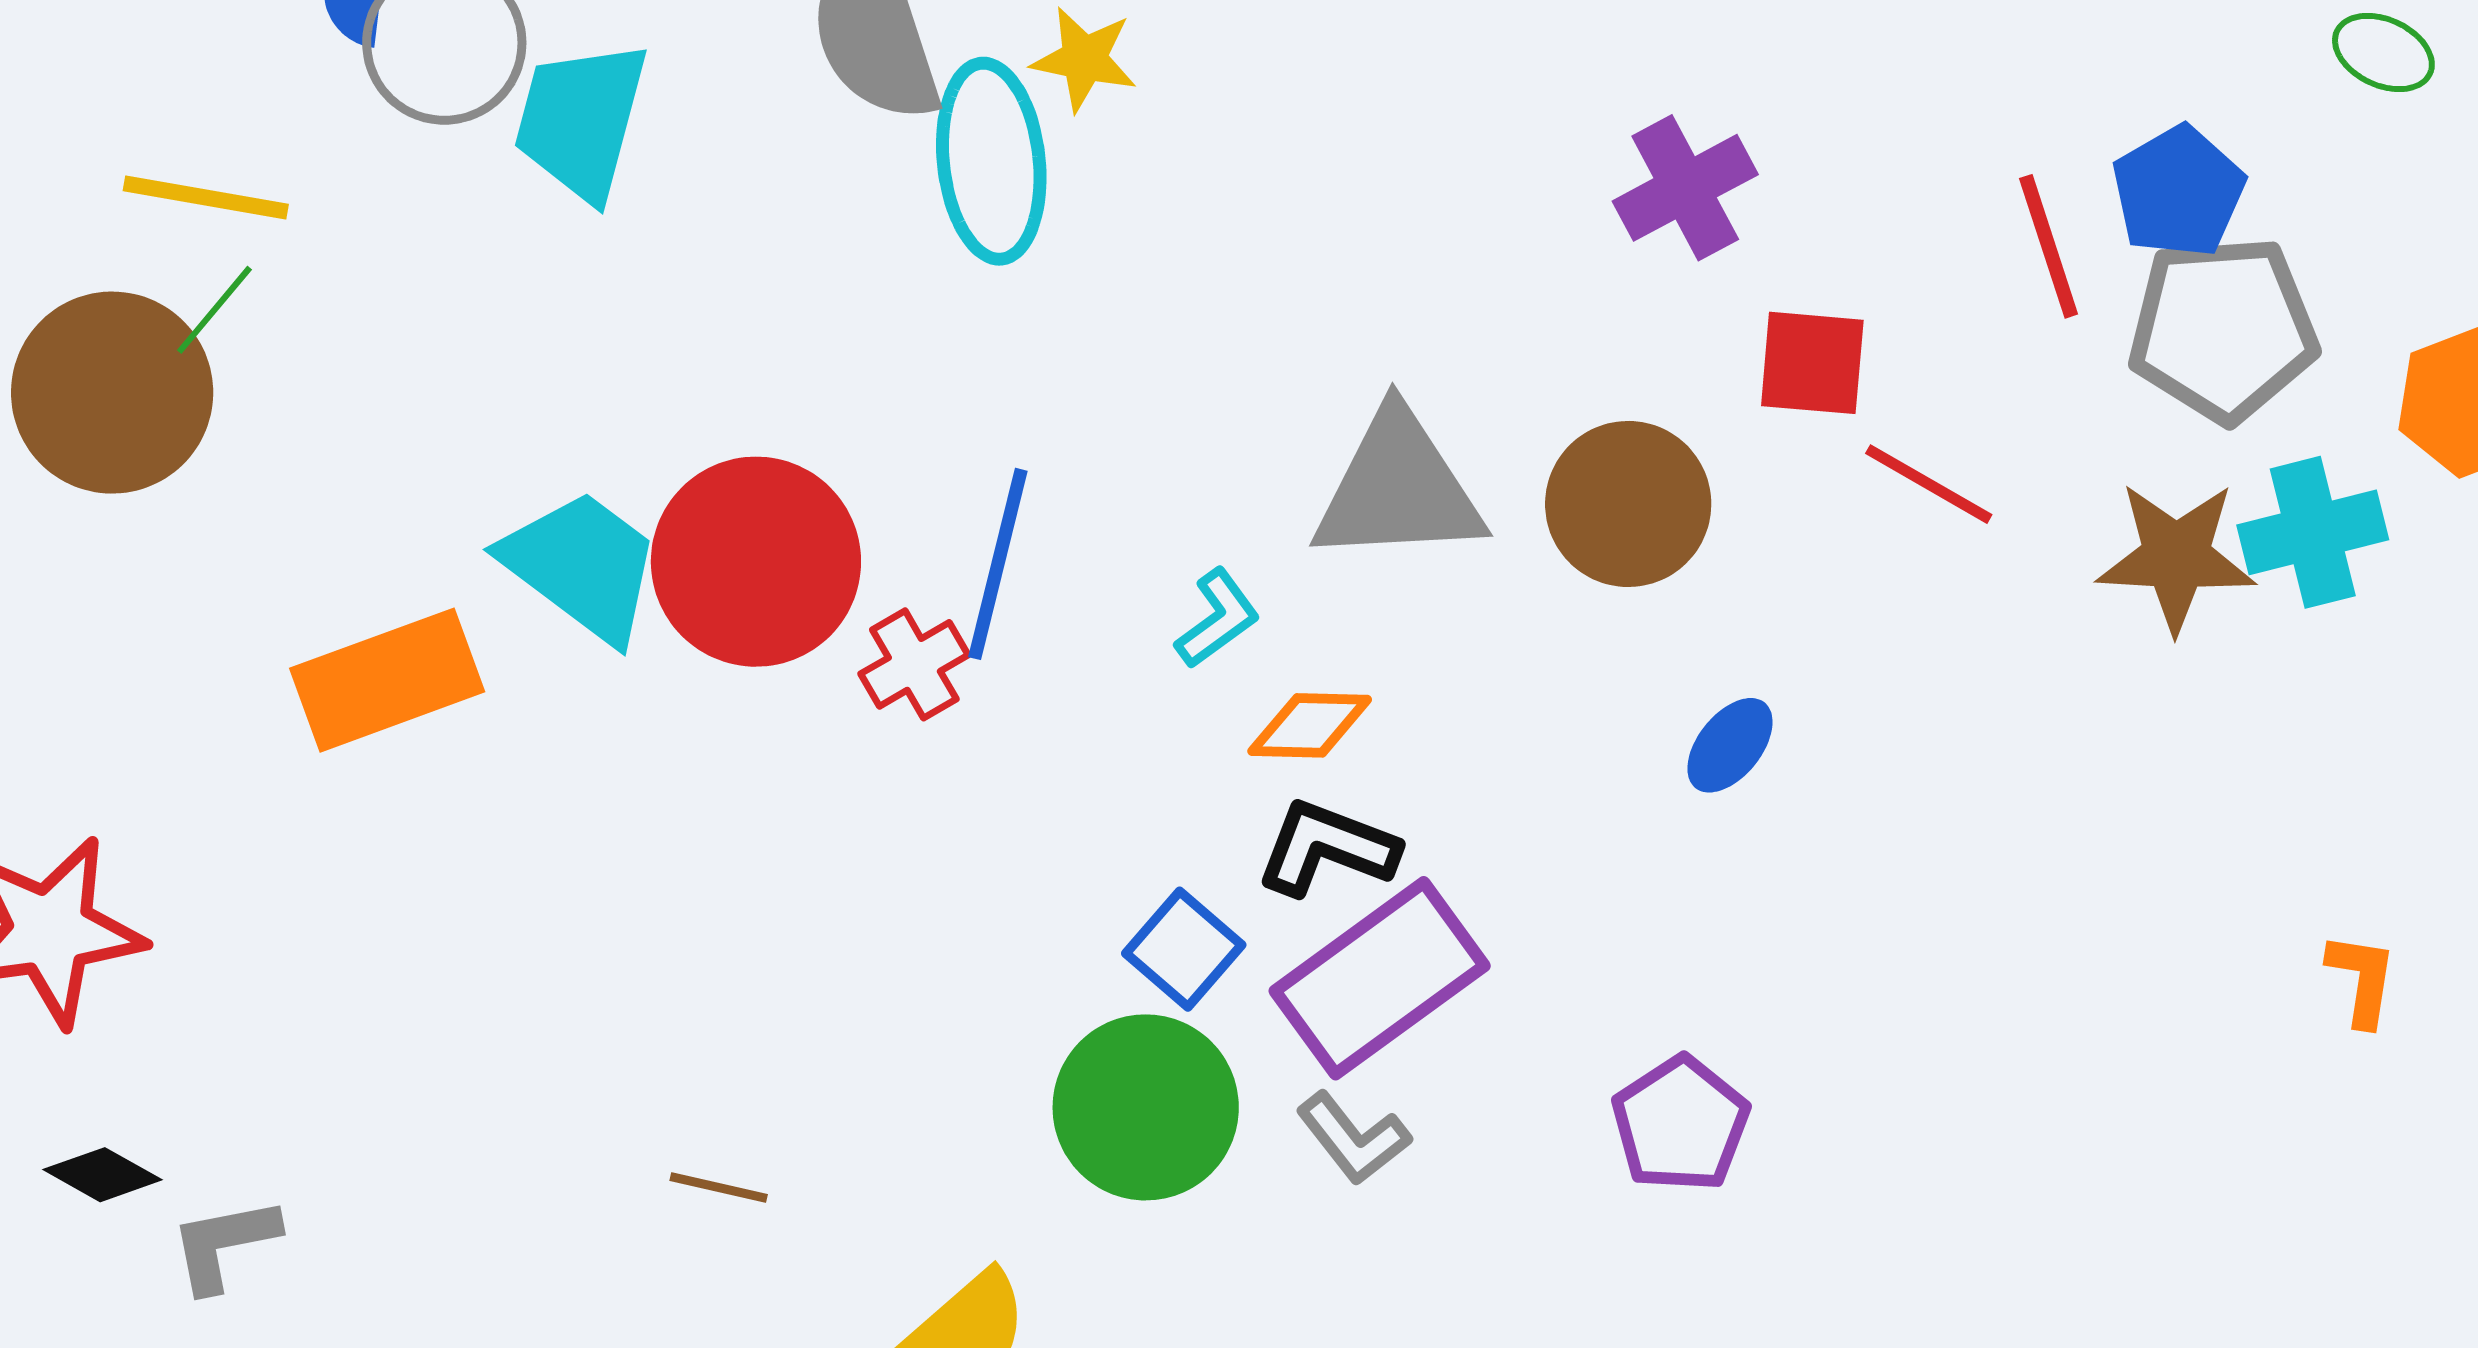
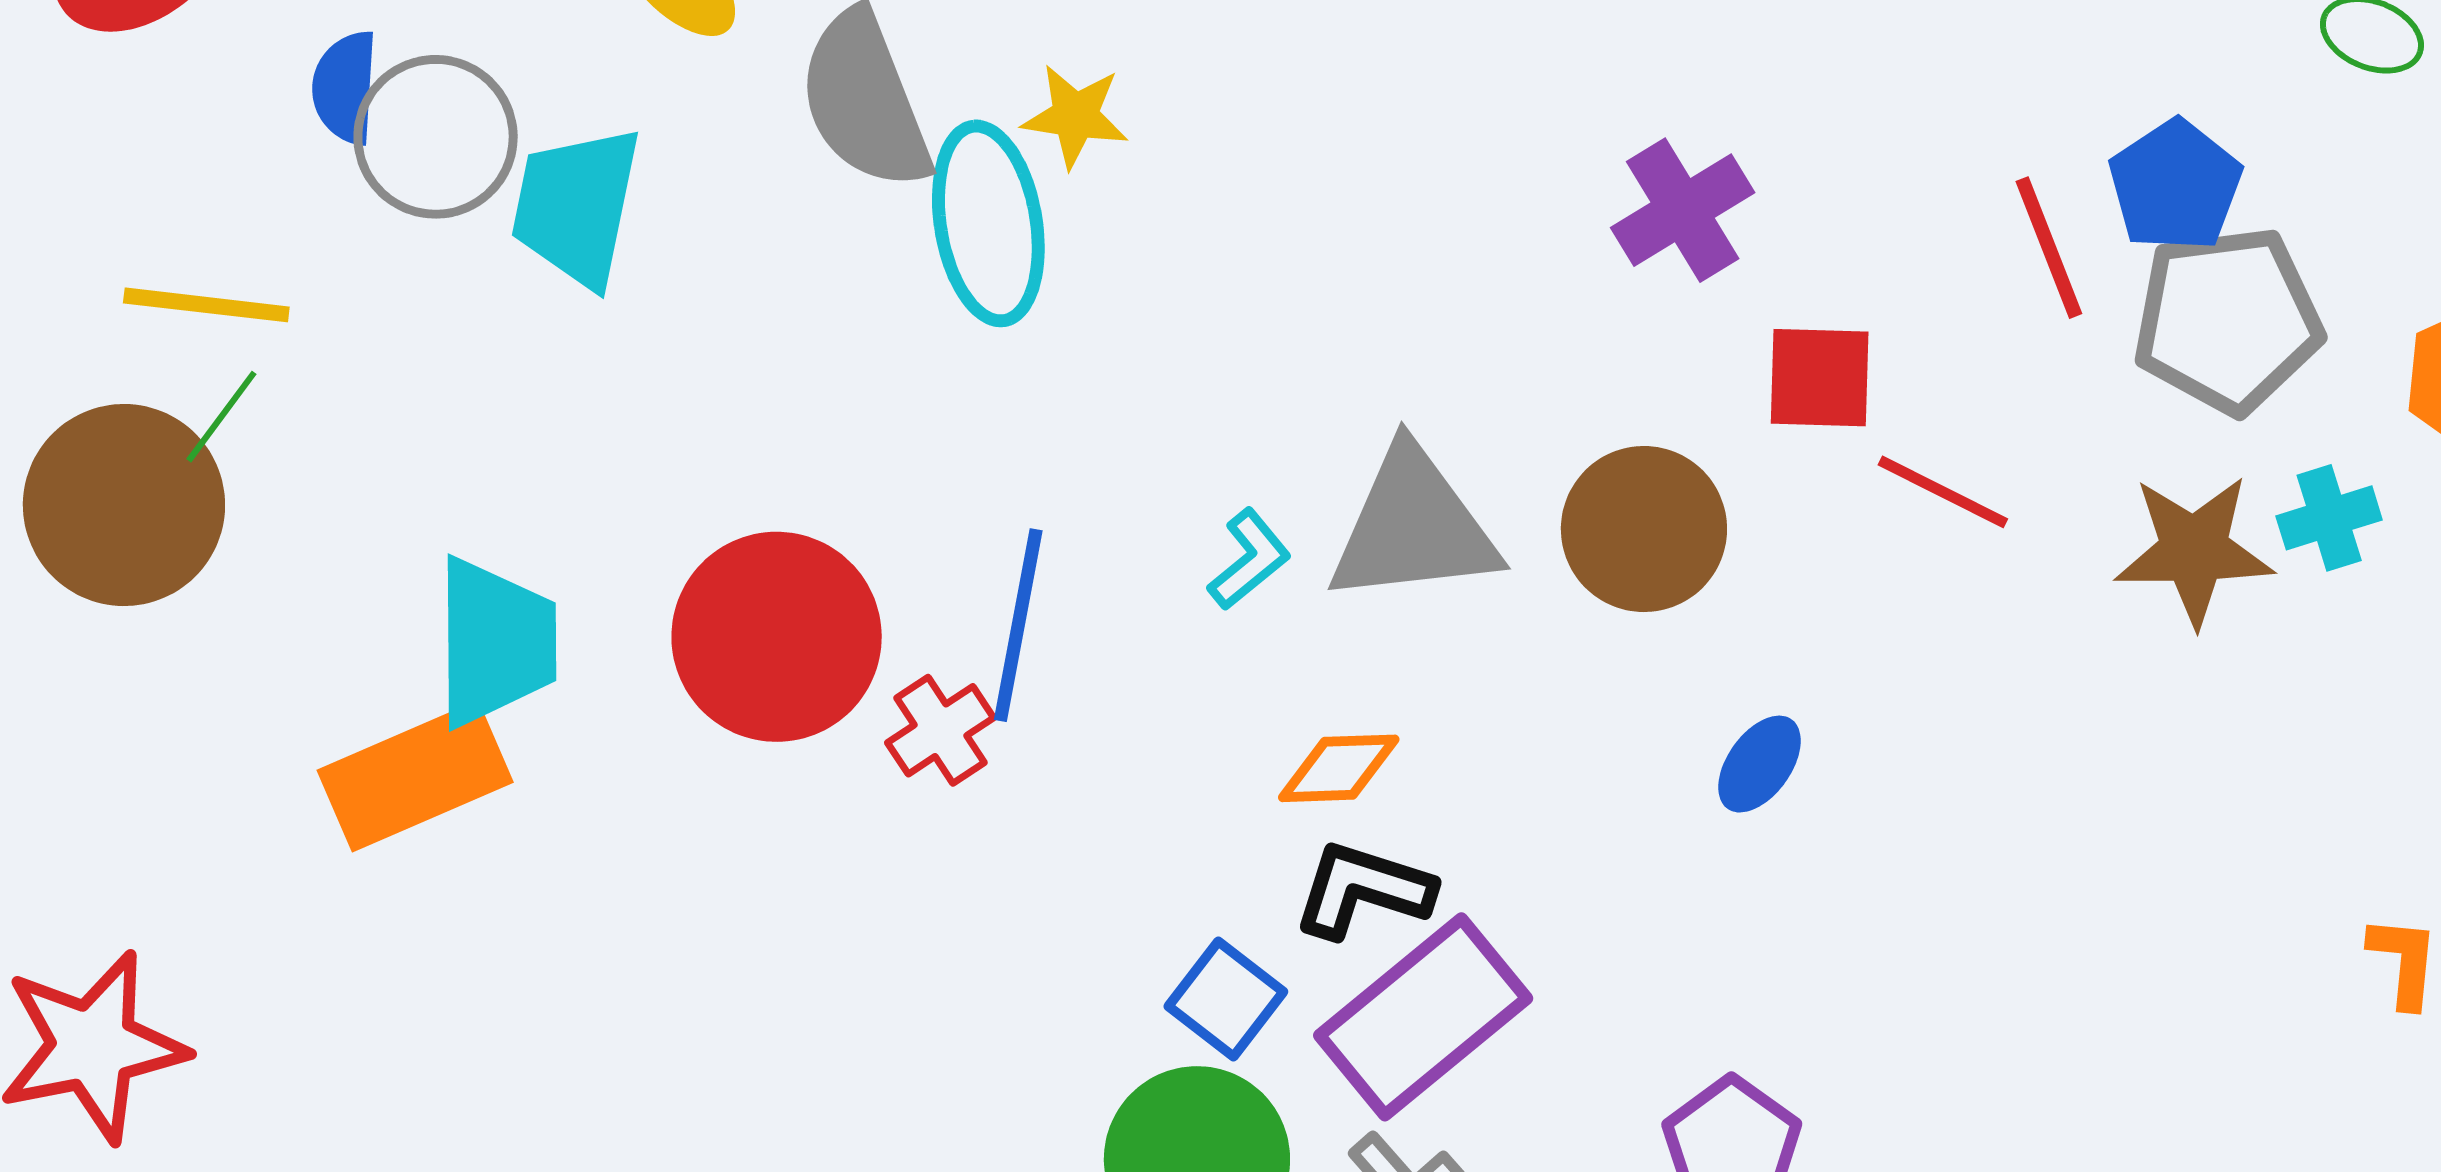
cyan cross: (2313, 532) -> (2329, 518), size x0.7
cyan trapezoid: (582, 566) -> (495, 642), moved, turned 56
cyan L-shape: (1218, 619) -> (1249, 559), moved

